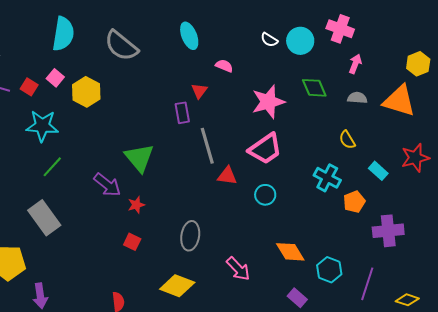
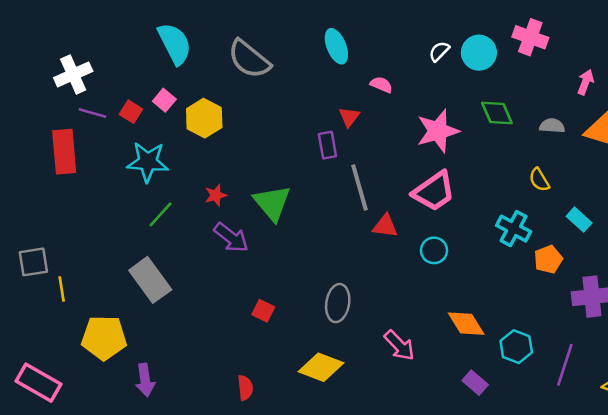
cyan semicircle: (63, 34) -> (175, 44), turned -36
white semicircle: (269, 40) -> (439, 51), turned 102
pink arrow: (355, 64) -> (586, 82), moved
red star: (136, 205) -> (216, 195), moved

